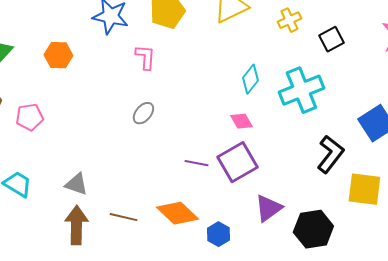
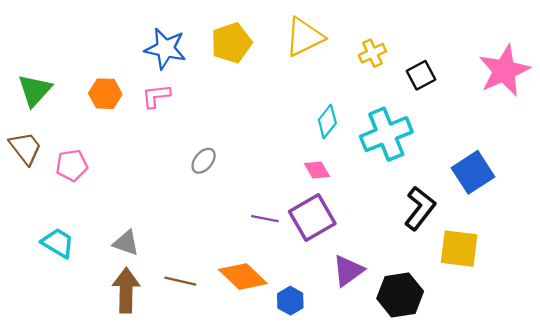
pink L-shape: (145, 57) -> (156, 96), moved, turned -100

